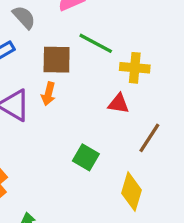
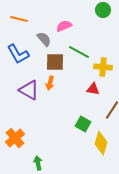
gray semicircle: (24, 17) -> (44, 39), moved
green square: (86, 157) -> (83, 124), moved

